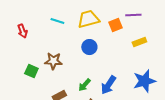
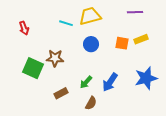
cyan line: (57, 21) -> (66, 23), moved
orange square: (115, 25) -> (122, 43), moved, turned 32
green square: (31, 71) -> (33, 68), size x1.5

